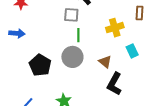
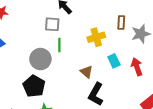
gray circle: (72, 57) -> (40, 59), moved
black pentagon: (40, 65) -> (34, 86), moved

